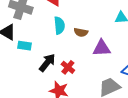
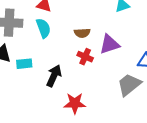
cyan semicircle: (59, 25) -> (43, 28), moved
red cross: (68, 67) -> (85, 57), moved

